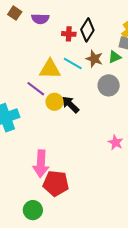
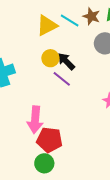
yellow triangle: (50, 69) -> (47, 25), turned -30
purple line: (36, 89) -> (62, 79), moved
green circle: (33, 210) -> (44, 163), moved

